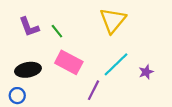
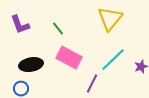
purple L-shape: (29, 27) -> (20, 25), moved

